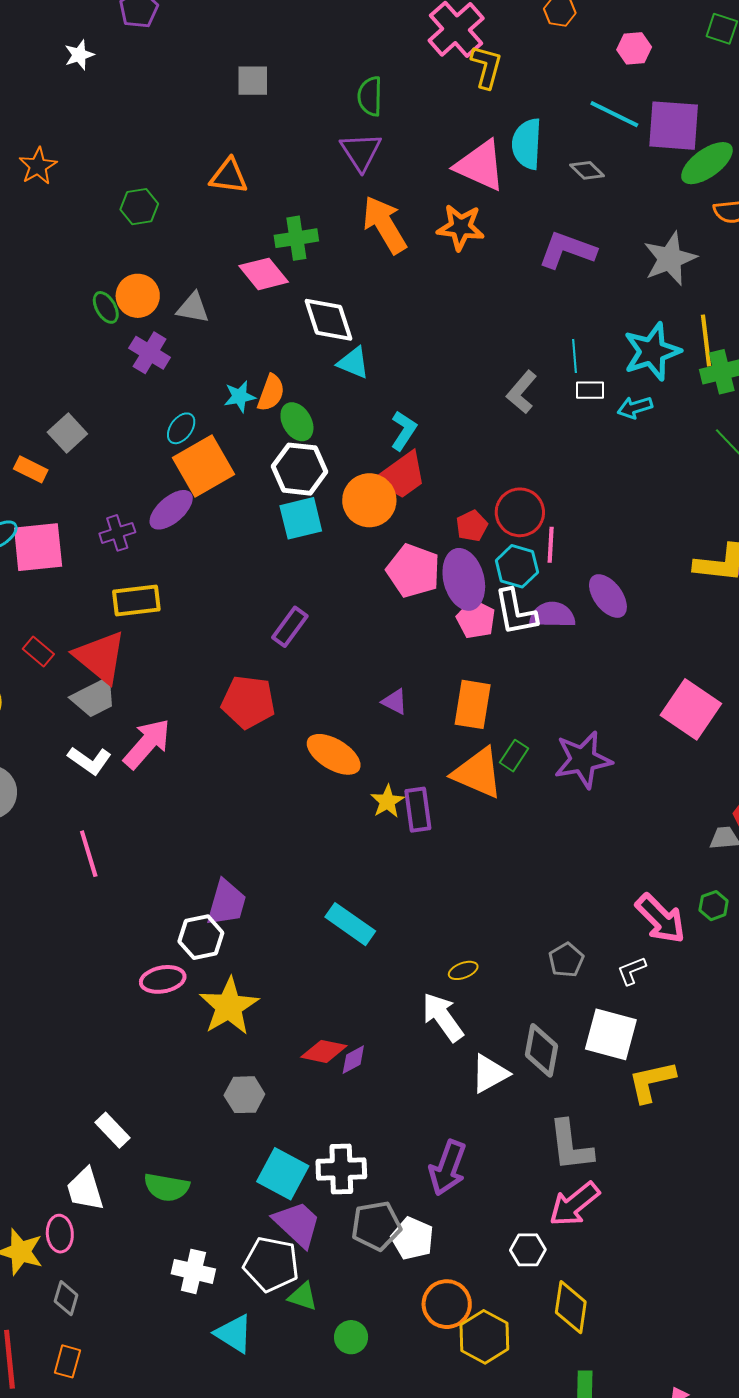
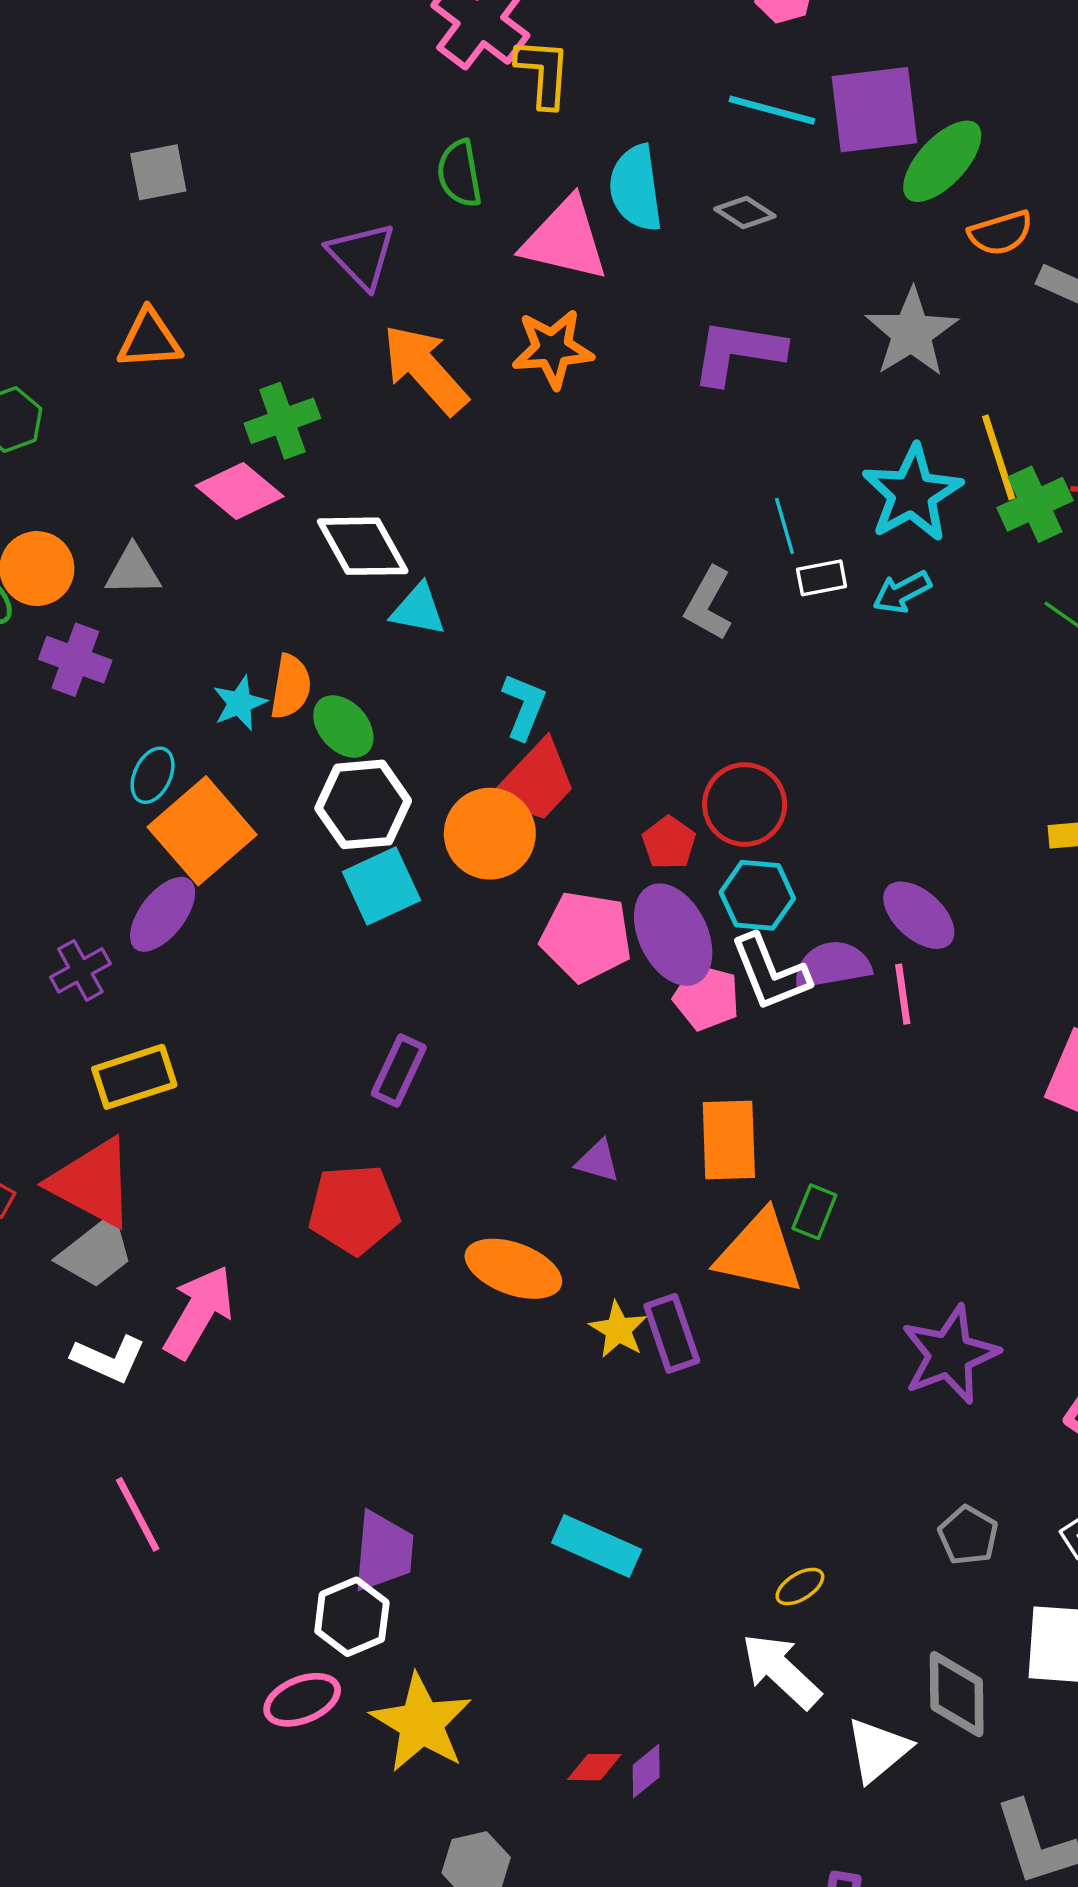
green semicircle: (370, 96) -> (460, 174), moved
pink line: (551, 545) -> (903, 994), moved
purple star: (583, 760) -> (950, 1355), moved
red diamond: (324, 1051) -> (594, 1767), size x0.7

